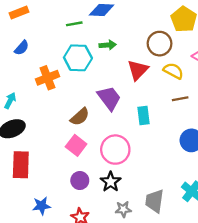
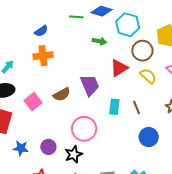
blue semicircle: (22, 48) -> (41, 31), moved
cyan hexagon: (78, 58) -> (128, 25), moved
brown line: (180, 99) -> (137, 108), moved, turned 64
pink square: (76, 145) -> (33, 102), moved
blue star: (42, 206) -> (21, 148), moved

